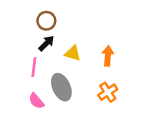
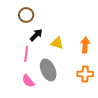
brown circle: (46, 21) -> (26, 15), moved
orange cross: (108, 92) -> (85, 74), turned 35

